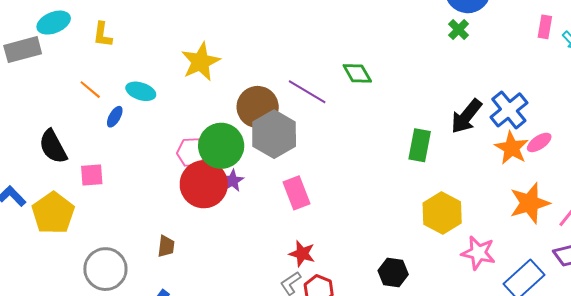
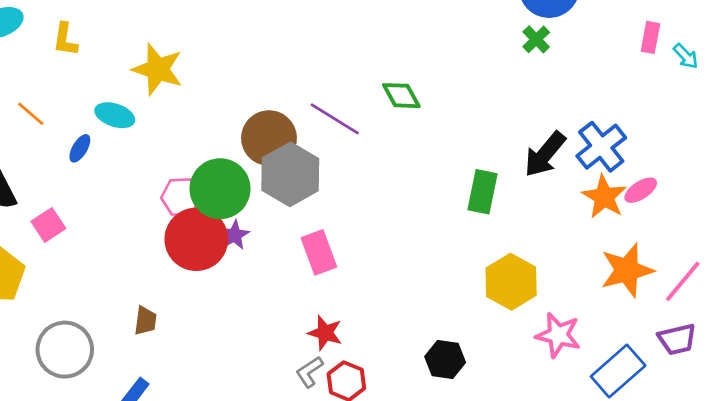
yellow star: (201, 62) -> (158, 69), moved, turned -30
orange line: (90, 90) -> (31, 114), moved
pink square: (92, 175) -> (48, 225), turned -30

